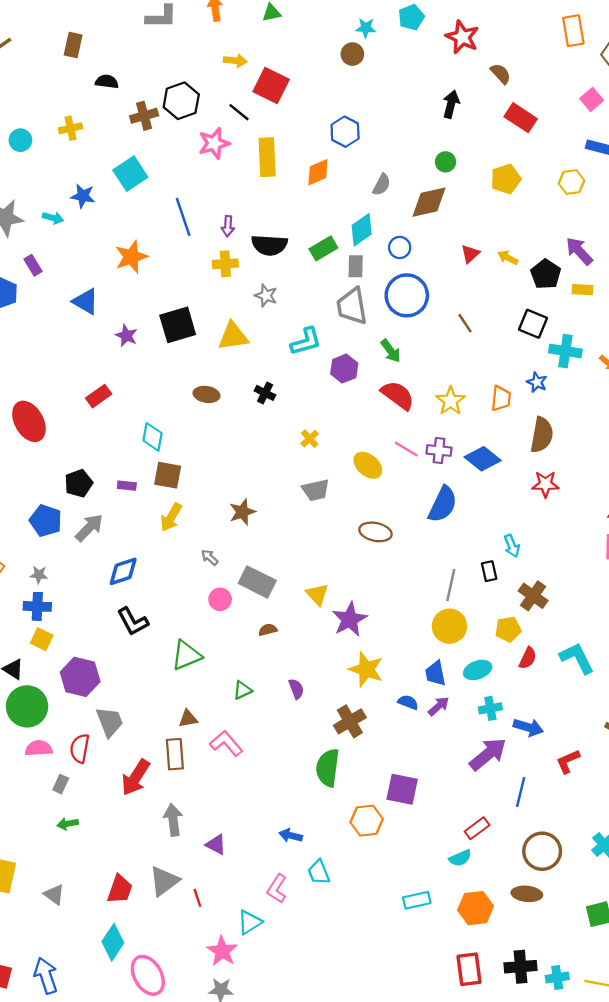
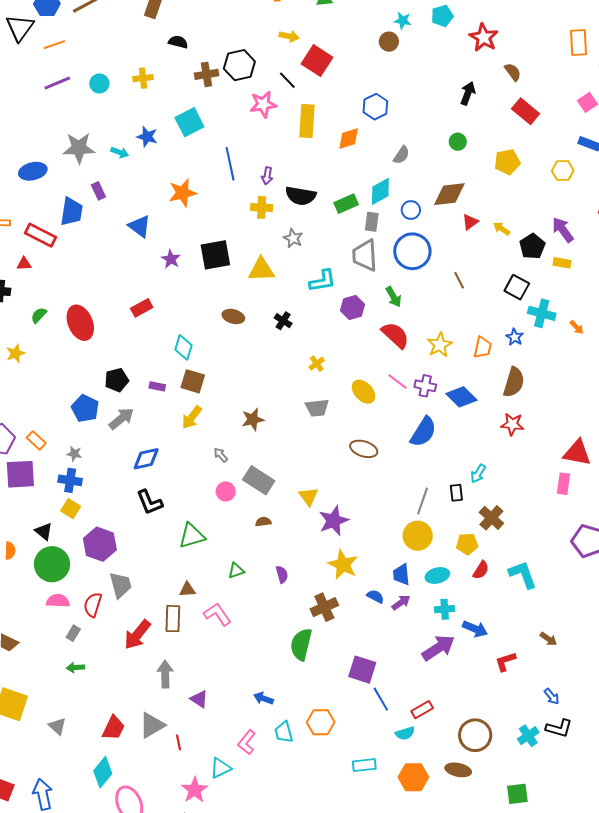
brown diamond: (429, 202) -> (449, 194), moved
cyan arrow: (512, 546) -> (478, 474), turned 48
blue line: (521, 792) -> (381, 699), moved, turned -50
orange hexagon: (367, 821) -> (321, 722), moved

